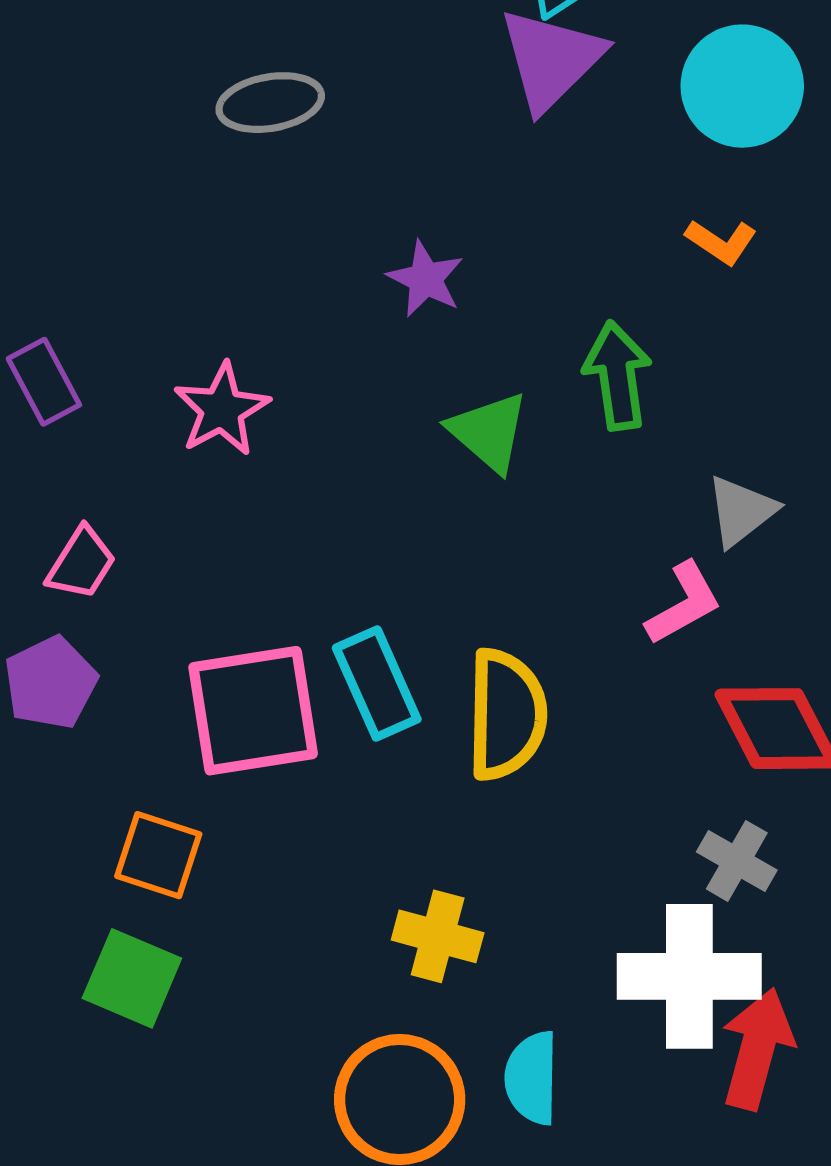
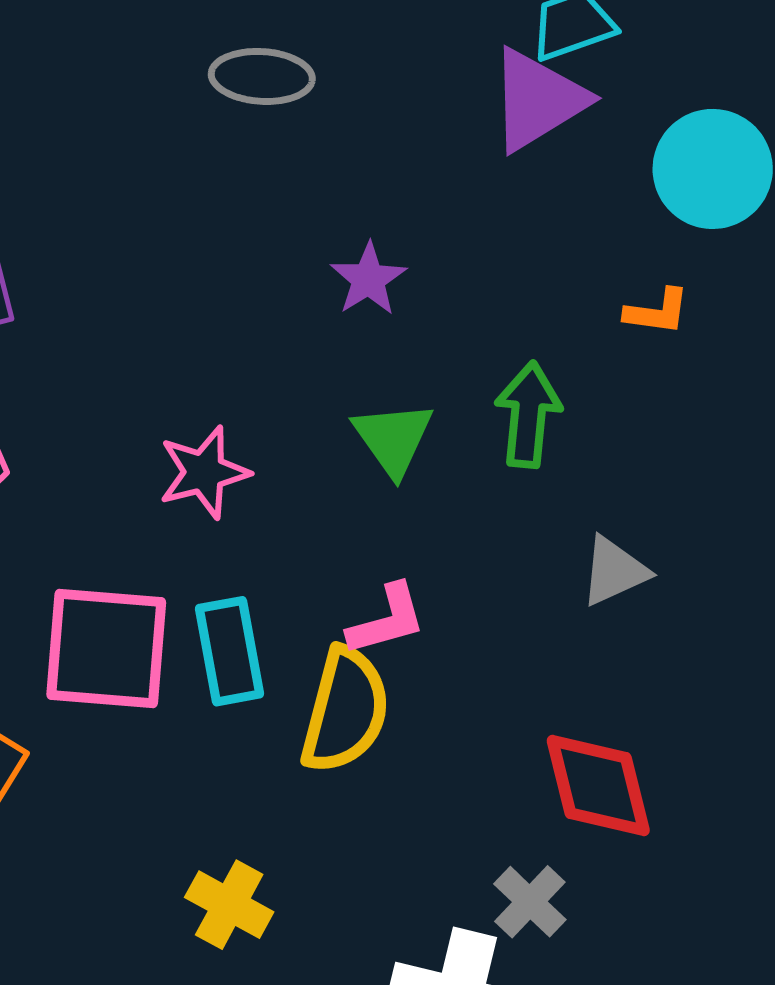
orange L-shape: (721, 242) -> (657, 312), turned -40
pink star: (222, 409) -> (204, 472), moved
pink L-shape: (684, 603) -> (387, 620), moved

